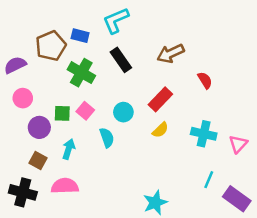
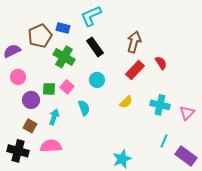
brown arrow: (171, 54) -> (134, 42), turned 130
red rectangle: (160, 99) -> (135, 70), moved
cyan circle: (123, 112) -> (97, 80), moved

